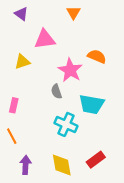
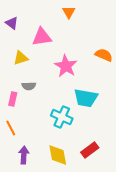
purple triangle: (21, 14) -> (12, 23), moved
orange semicircle: (97, 56) -> (104, 55), moved
gray semicircle: (56, 92) -> (29, 86), moved, turned -72

